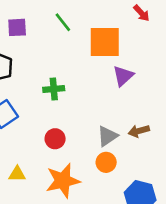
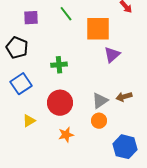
red circle: (55, 139) -> (60, 103), size x1.6
yellow triangle: (17, 174) -> (29, 121), moved, turned -32
orange star: (63, 181) -> (66, 135), size x0.6

